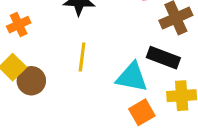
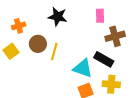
brown circle: (31, 81) -> (38, 44), moved

